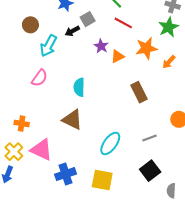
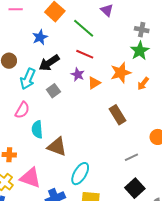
gray square: (88, 19) -> (53, 91), moved
red line: (123, 23) -> (85, 54), moved
black arrow: (72, 31) -> (49, 63), size x1.5
cyan semicircle: (79, 87) -> (37, 129), moved
cyan ellipse: (110, 143) -> (80, 174), moved

